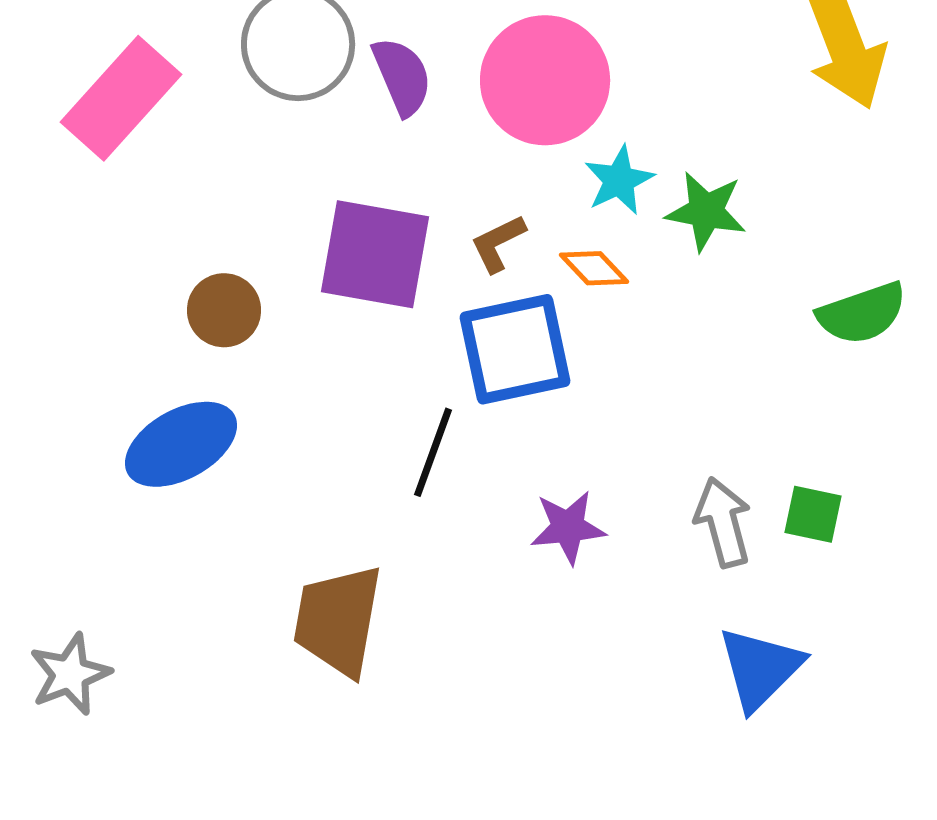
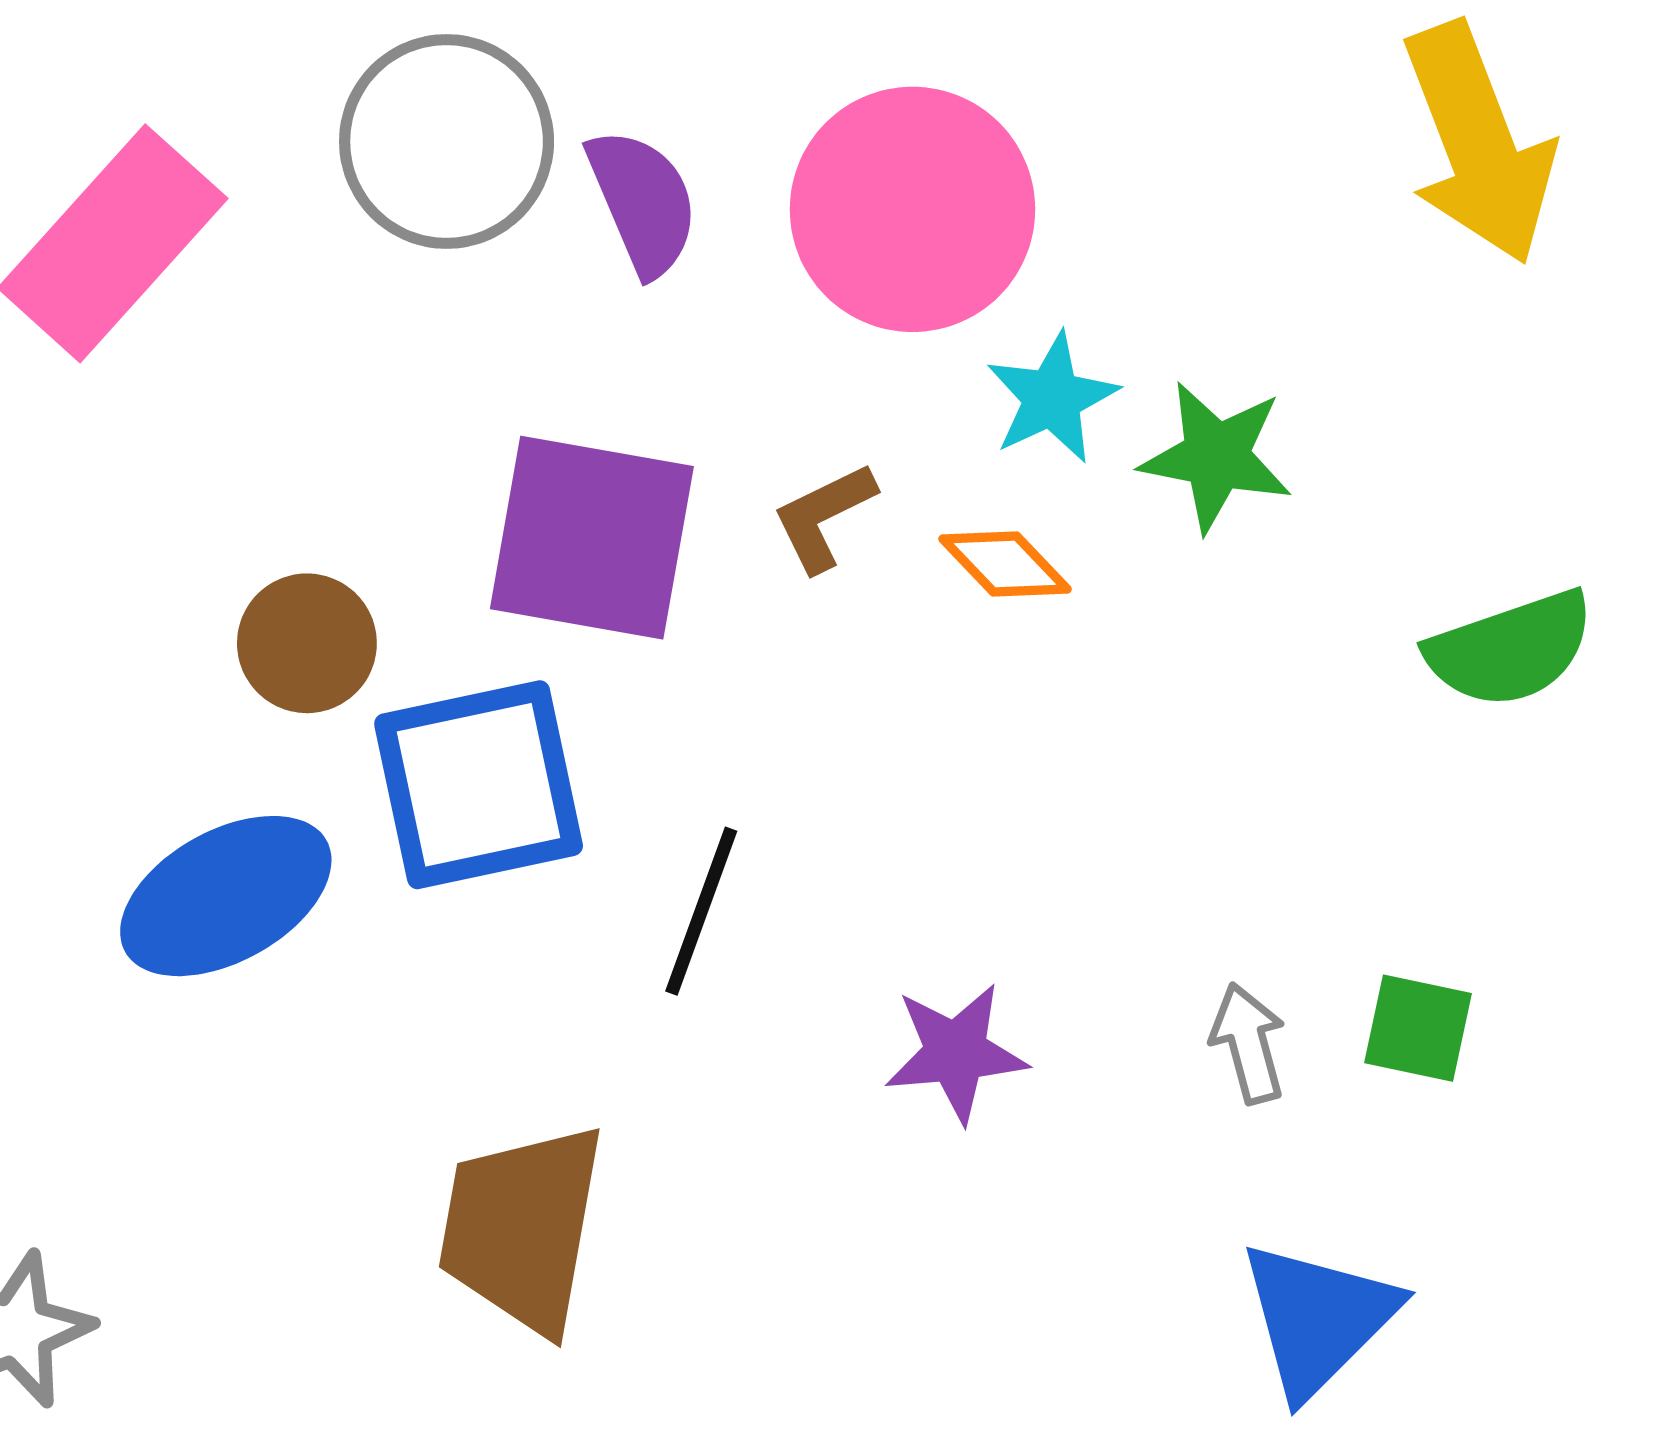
blue square: (515, 349) -> (479, 785), moved
gray arrow: (723, 522) -> (1248, 1043), size x0.7

